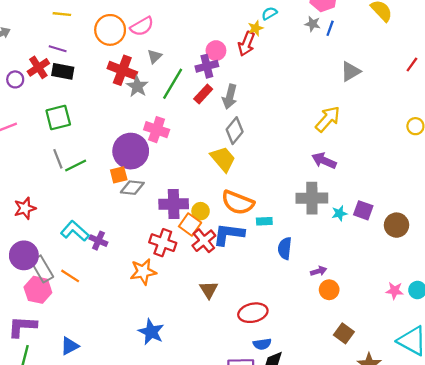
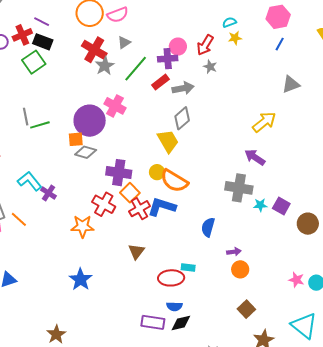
gray star: (313, 24) -> (210, 67), moved
yellow star: (256, 28) -> (235, 38), moved
gray arrow: (230, 97) -> (183, 88), turned -125
green square: (58, 118) -> (34, 62), moved, turned -30
yellow circle: (201, 211) -> (157, 172), moved
cyan rectangle: (264, 221) -> (188, 267), moved

